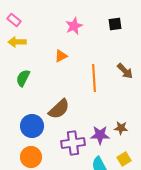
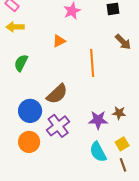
brown arrow: (125, 71) -> (123, 42), moved
purple cross: (73, 143) -> (58, 126), moved, turned -30

